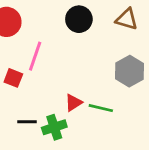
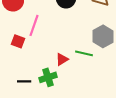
green line: (101, 108) -> (84, 53), moved
black line: (27, 122) -> (24, 81), moved

